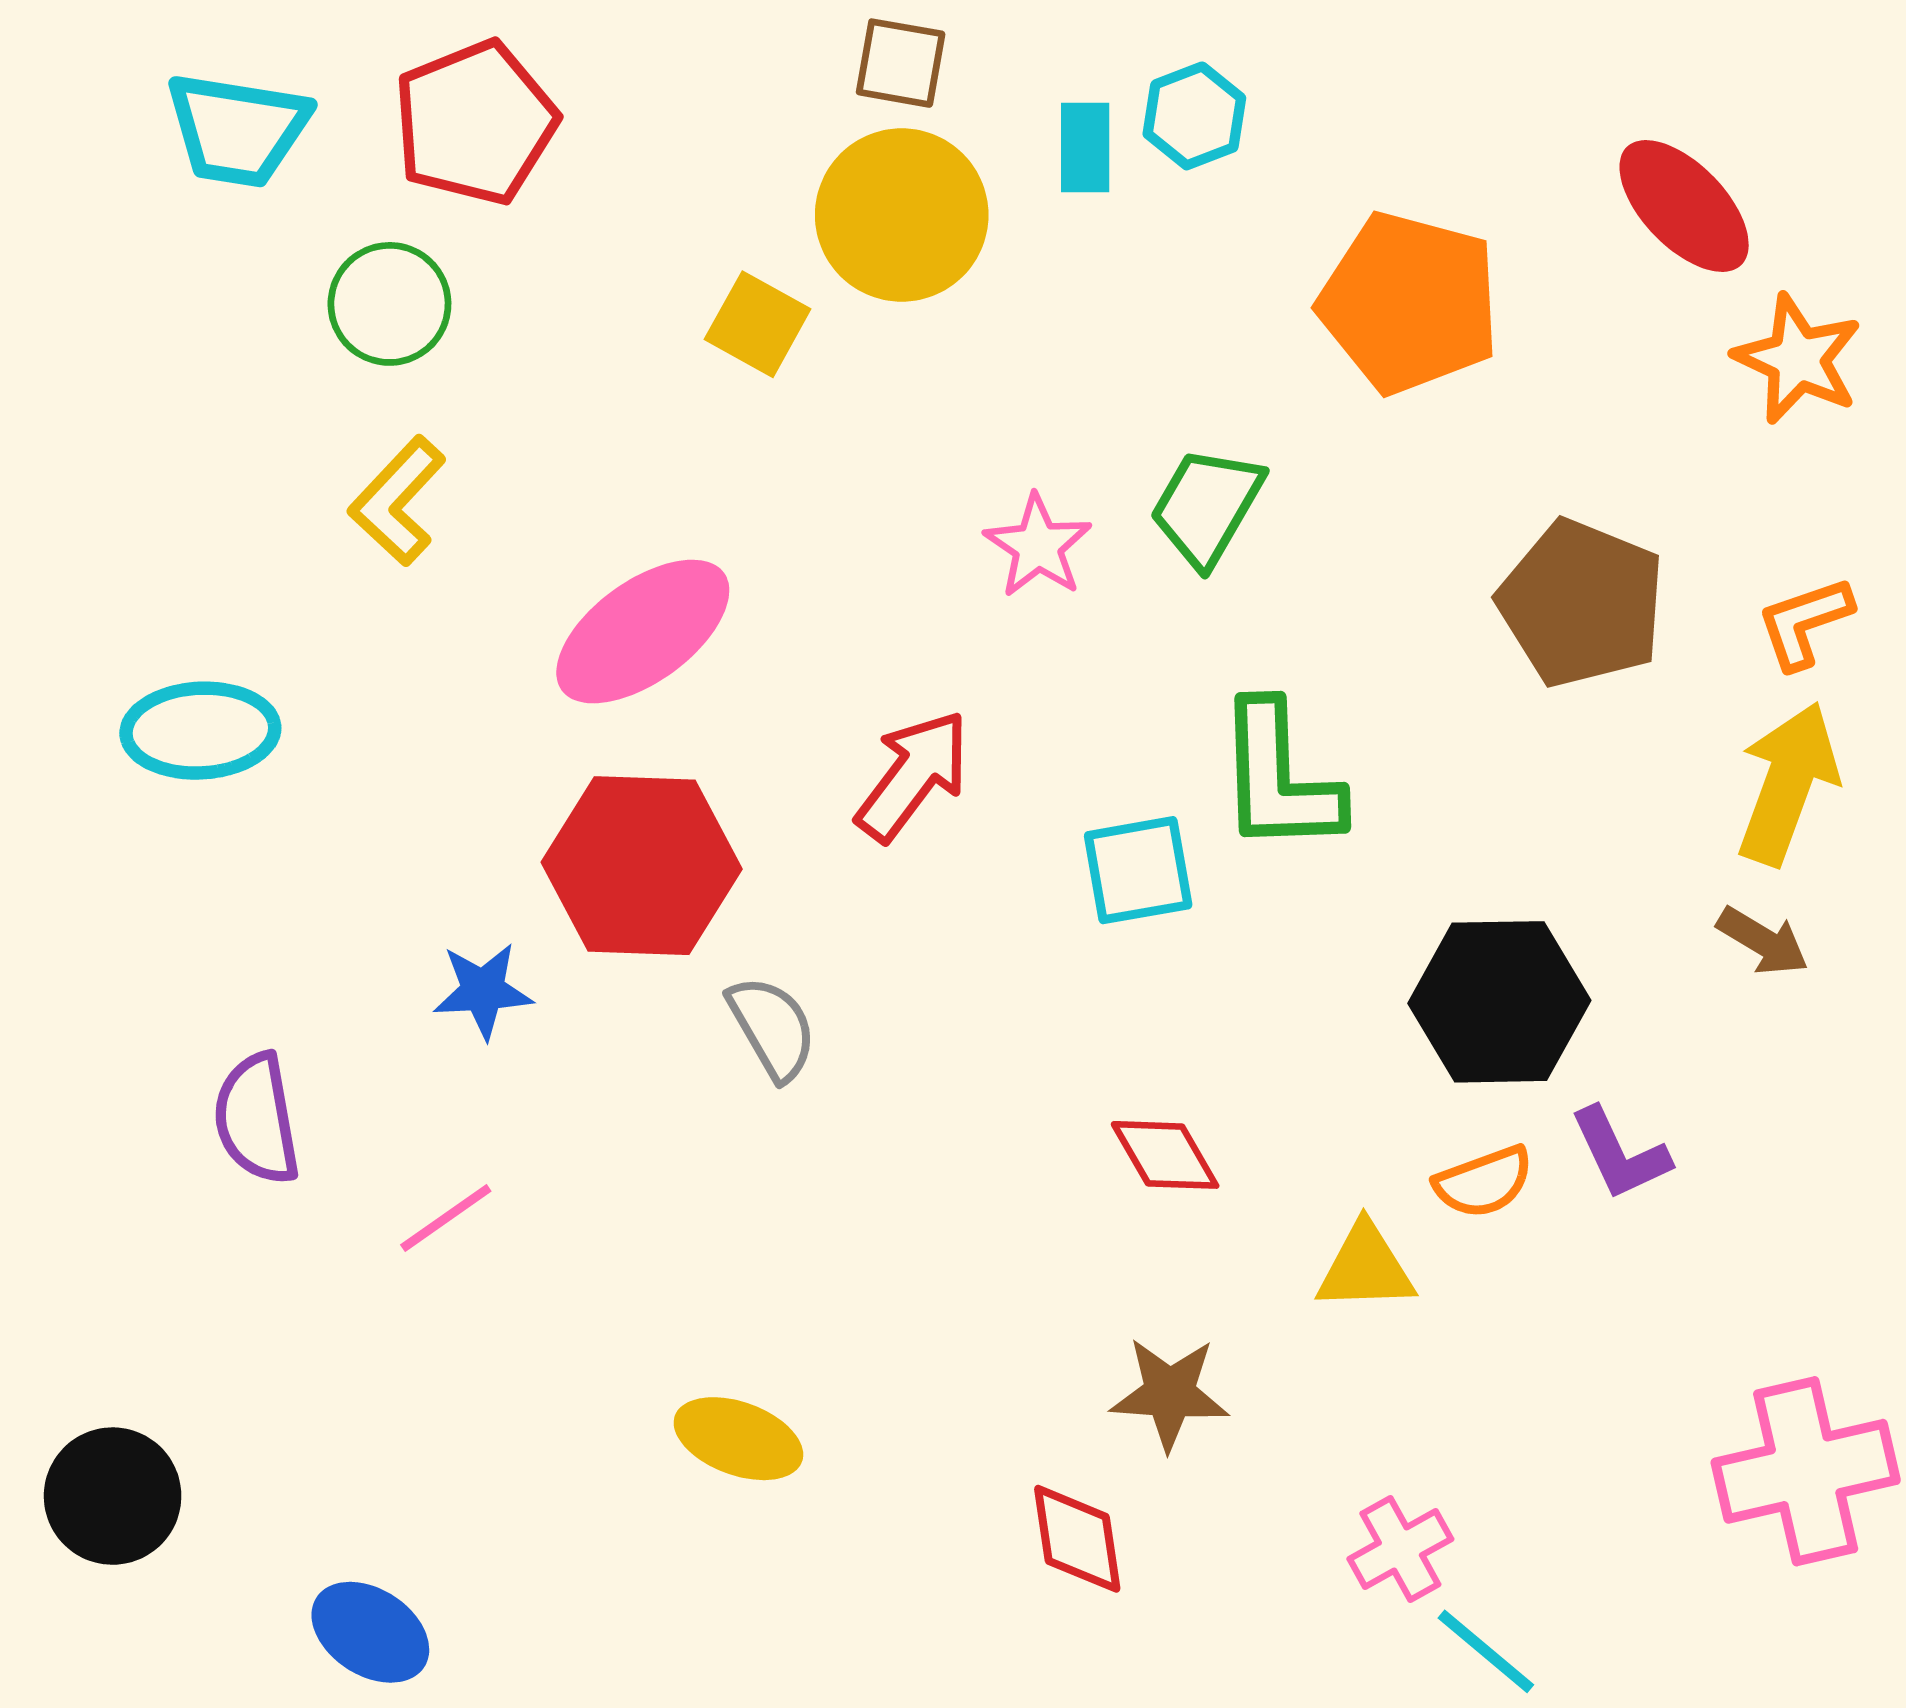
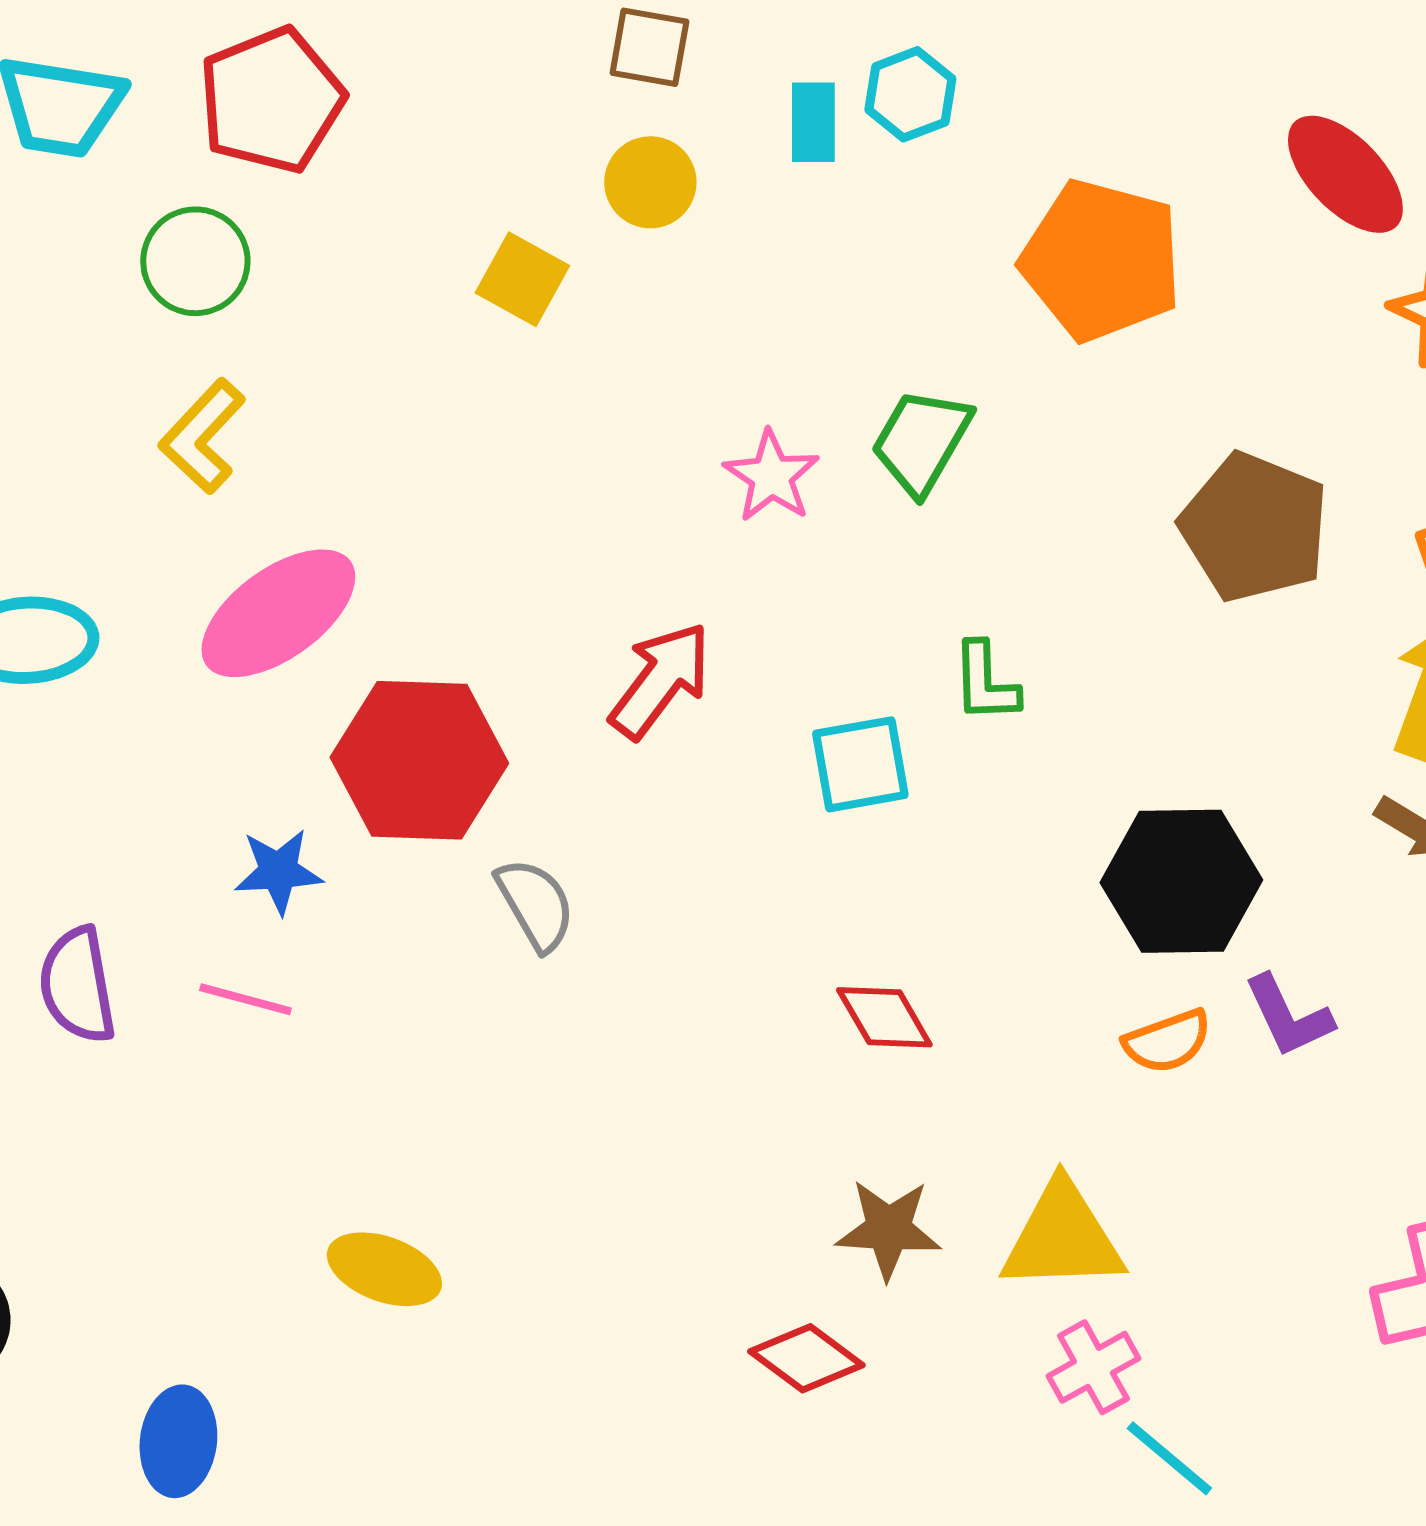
yellow circle: (902, 215) -> (650, 182), size x0.6
pink ellipse: (643, 632) -> (278, 613), moved
green L-shape: (1279, 778) -> (985, 682), size x0.6
pink line: (446, 1218) -> (245, 999), moved, turned 50
yellow triangle: (1365, 1268) -> (1062, 1237), moved, size x1.4
yellow ellipse: (738, 1439) -> (384, 1269), moved
red diamond: (1077, 1539) -> (806, 1358), turned -45
blue ellipse: (370, 1632) -> (178, 1441), turned 64

